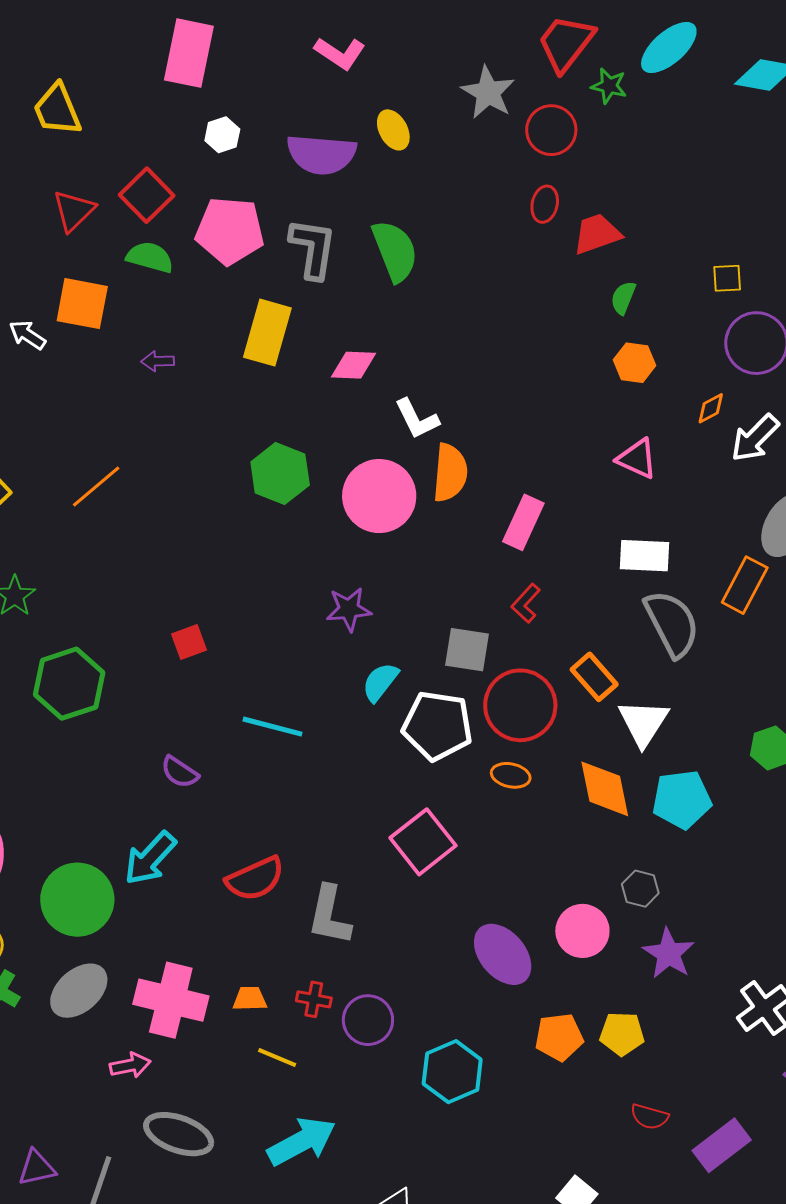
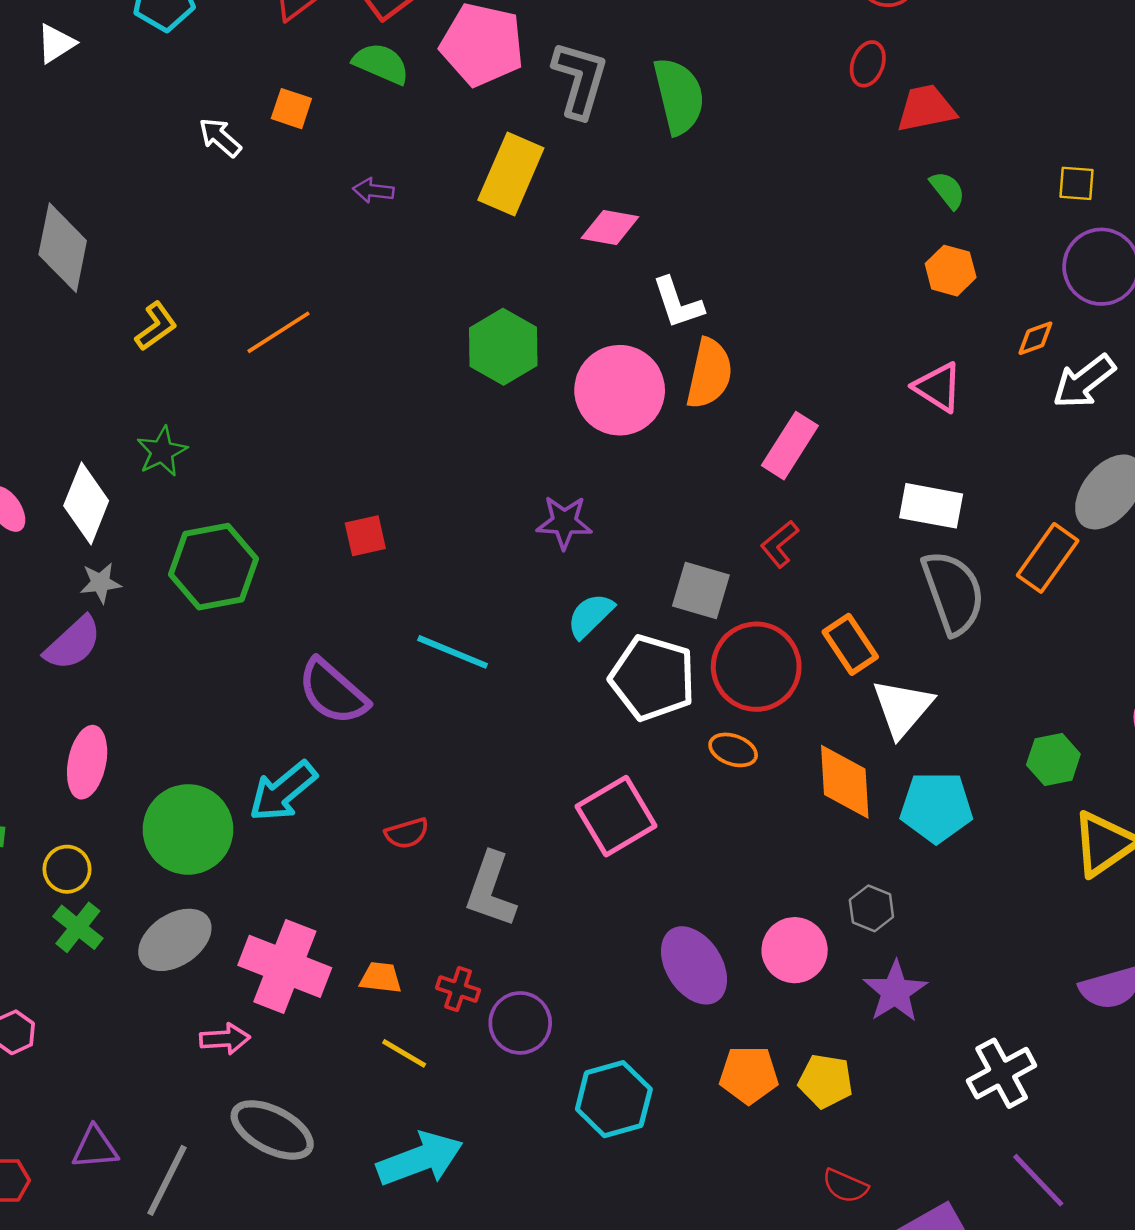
green semicircle: (623, 298) -> (947, 190), turned 112
orange square: (82, 304) -> (291, 109), size x0.6
purple semicircle: (180, 772) -> (333, 692), size x1.6
red semicircle: (255, 879) -> (407, 833), size x0.6

